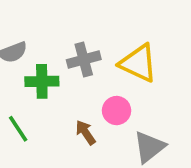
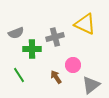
yellow triangle: (138, 63) -> (85, 24), moved

